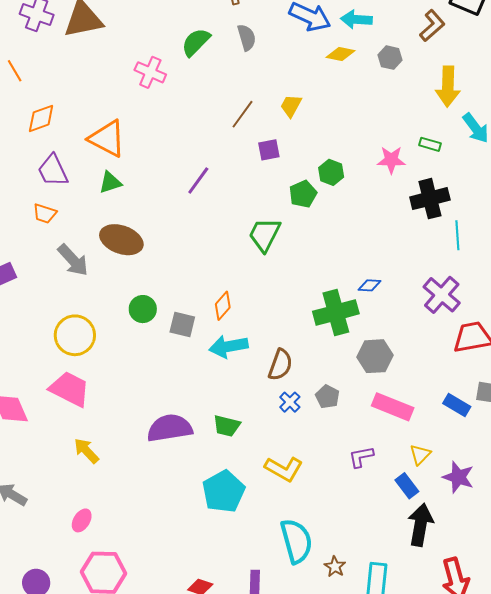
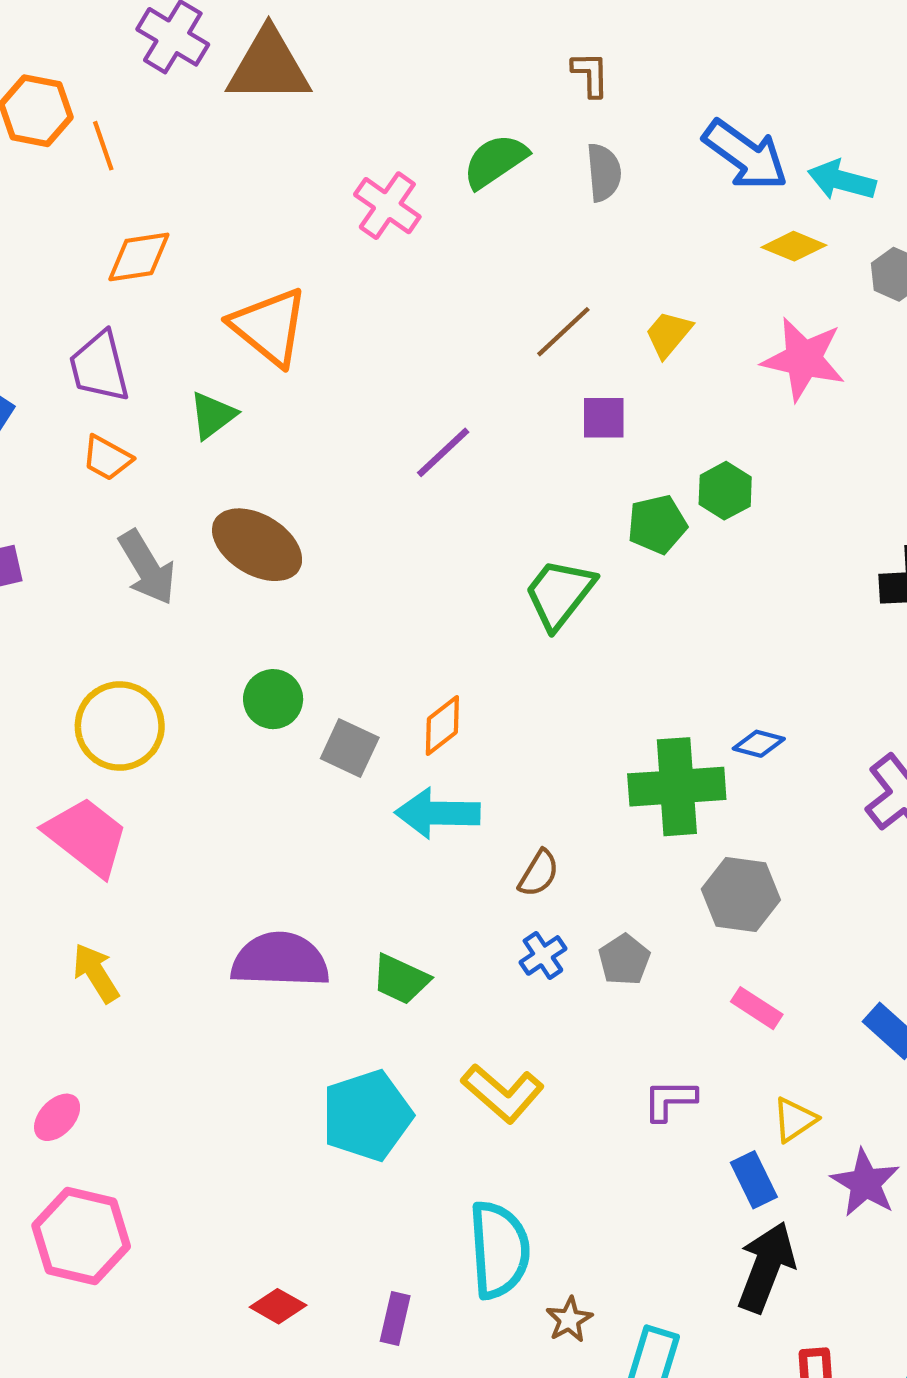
pink star: (391, 160) -> (804, 359), moved, size x1.4
purple trapezoid: (53, 171) -> (99, 367), moved
green triangle: (110, 182) -> (213, 415), moved, turned -30
brown semicircle: (280, 365) -> (539, 873), size x0.7
pink rectangle: (393, 407) -> (757, 1008), size x0.6

